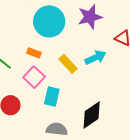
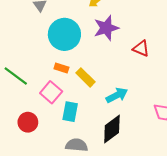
orange rectangle: (34, 53) -> (61, 68), moved
cyan arrow: (96, 57) -> (117, 95), moved

